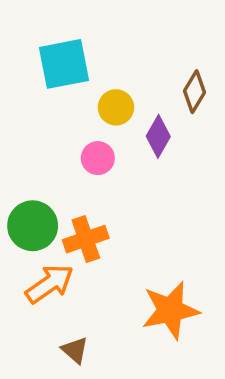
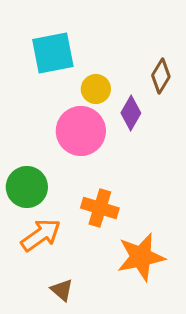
pink circle: (98, 158) -> (81, 131), size x1.8
orange cross: (86, 239) -> (100, 208), moved, turned 36

